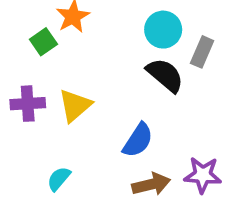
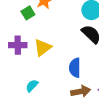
blue semicircle: (138, 140) -> (75, 68), turned 144

